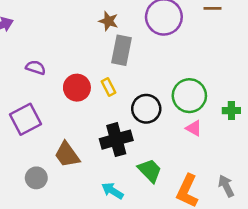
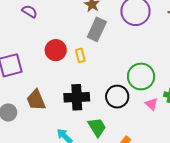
purple semicircle: (36, 68) -> (30, 11), moved
black circle: (146, 109) -> (117, 97), moved
pink triangle: (194, 128) -> (152, 104), moved

